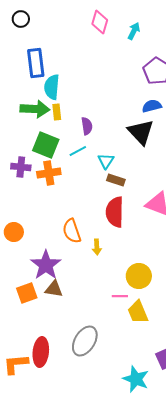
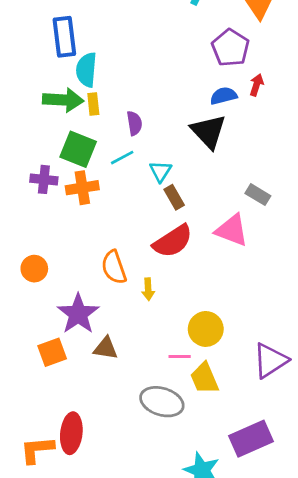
brown rectangle: (116, 180) -> (174, 197), turned 42
red semicircle: (115, 212) -> (173, 241), turned -124
brown triangle: (54, 289) -> (106, 348), moved
gray ellipse: (85, 341) -> (162, 402), moved, turned 76

